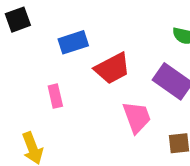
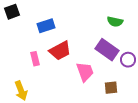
red trapezoid: (112, 68) -> (60, 51), moved

